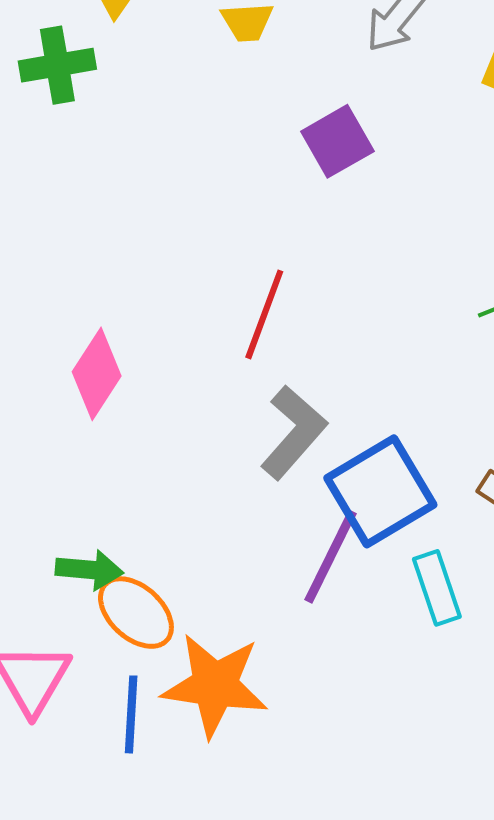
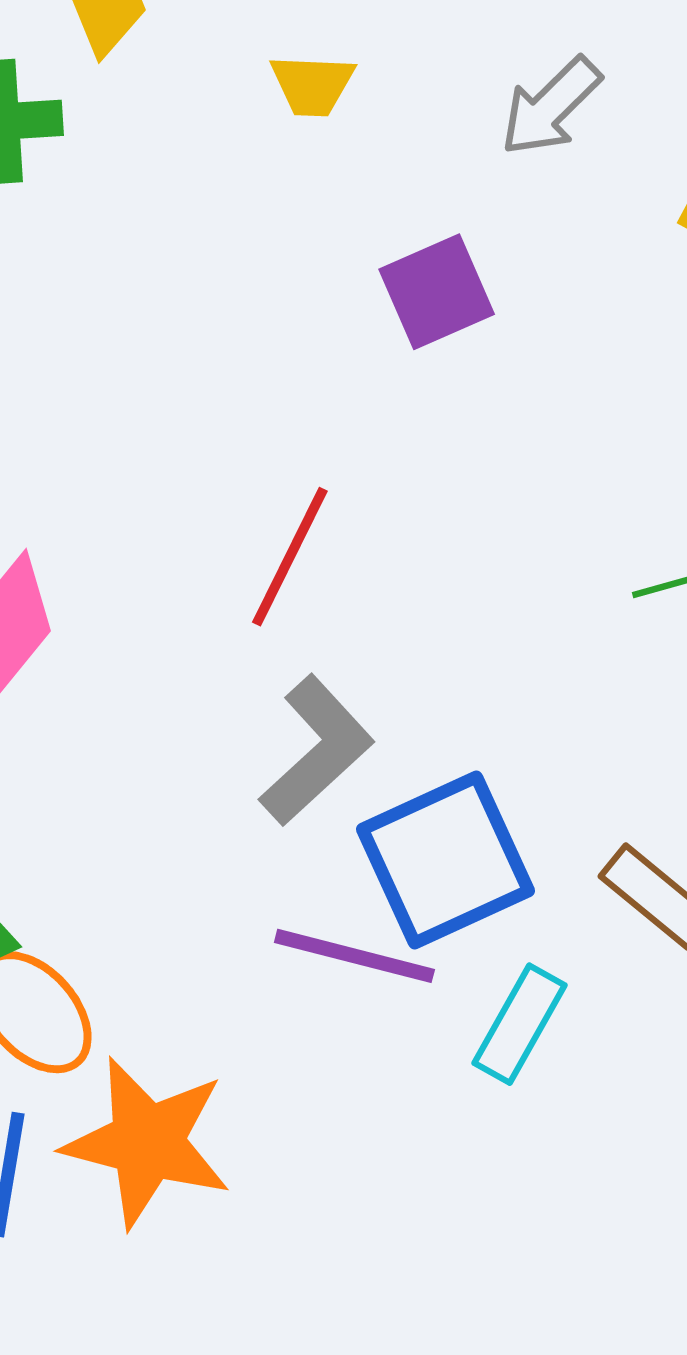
purple line: (331, 557) -> (354, 956), turned 72
cyan rectangle: (437, 588) -> (520, 1024), turned 42

